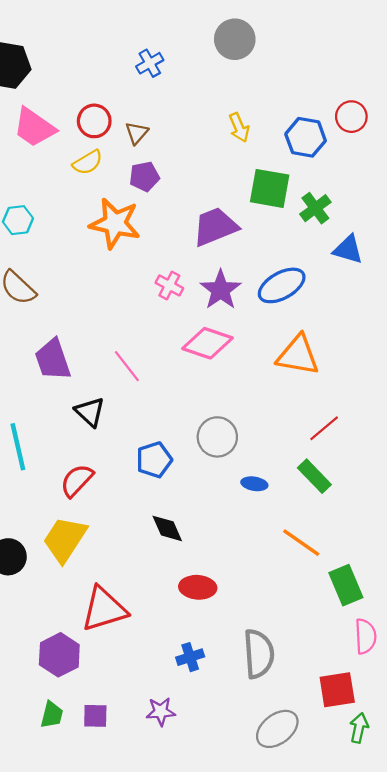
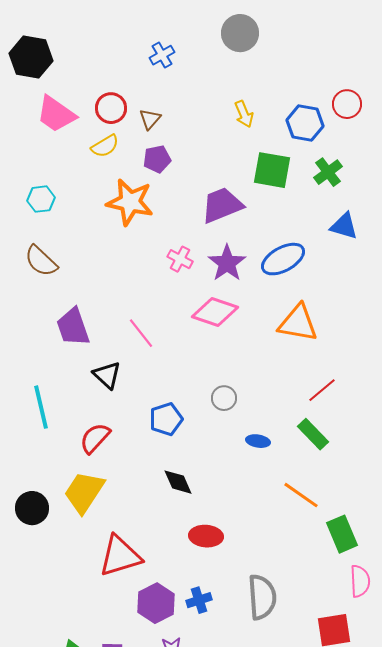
green cross: (315, 208) -> (328, 172), moved
gray circle: (217, 437) -> (224, 398), size x0.7
purple hexagon: (59, 655) -> (156, 603), moved

